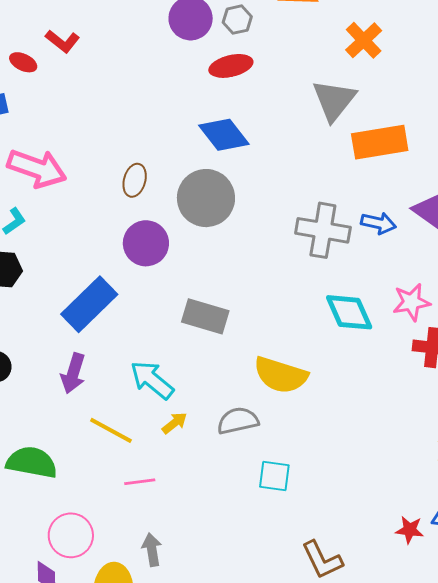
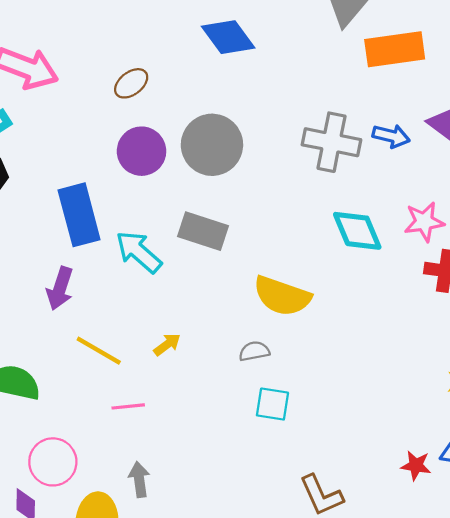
brown ellipse: (135, 180) -> (131, 83), turned 36
gray circle: (206, 198) -> (212, 145), moved
blue rectangle: (89, 304) -> (79, 215), turned -62
cyan arrow: (152, 380) -> (139, 252), moved
gray semicircle: (238, 421) -> (254, 351), moved, size x0.7

